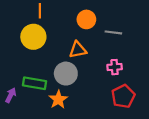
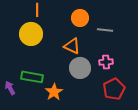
orange triangle: (78, 50) -> (72, 46), turned 36
gray circle: (66, 74) -> (80, 68), moved
purple arrow: (11, 95) -> (10, 88), turned -56

